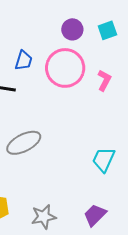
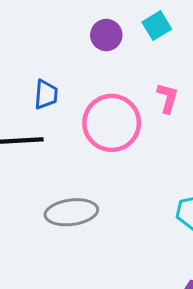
pink circle: (65, 68) -> (112, 123), moved
gray ellipse: (24, 143) -> (71, 212), turned 32

